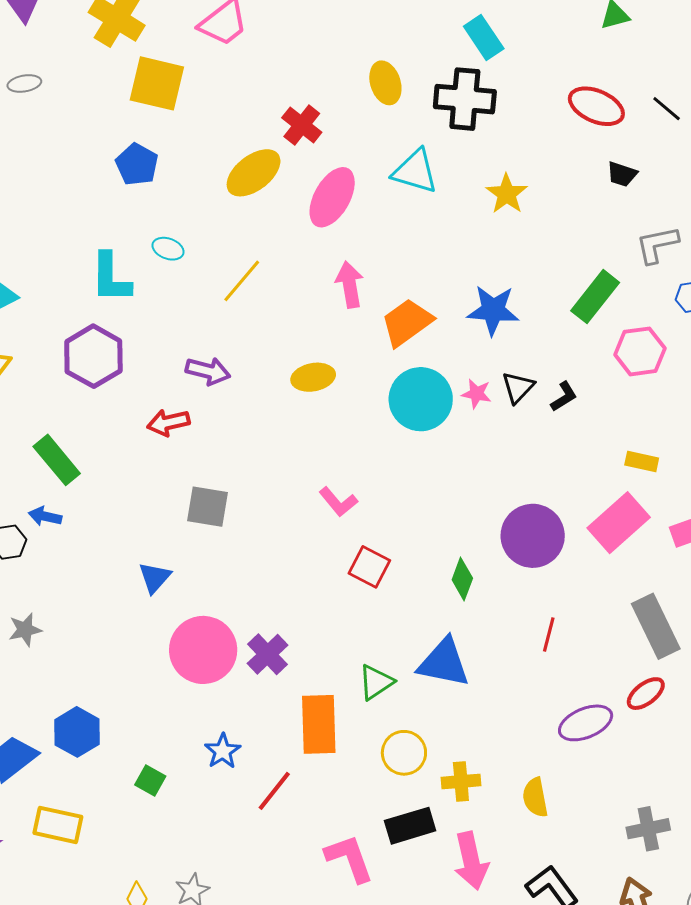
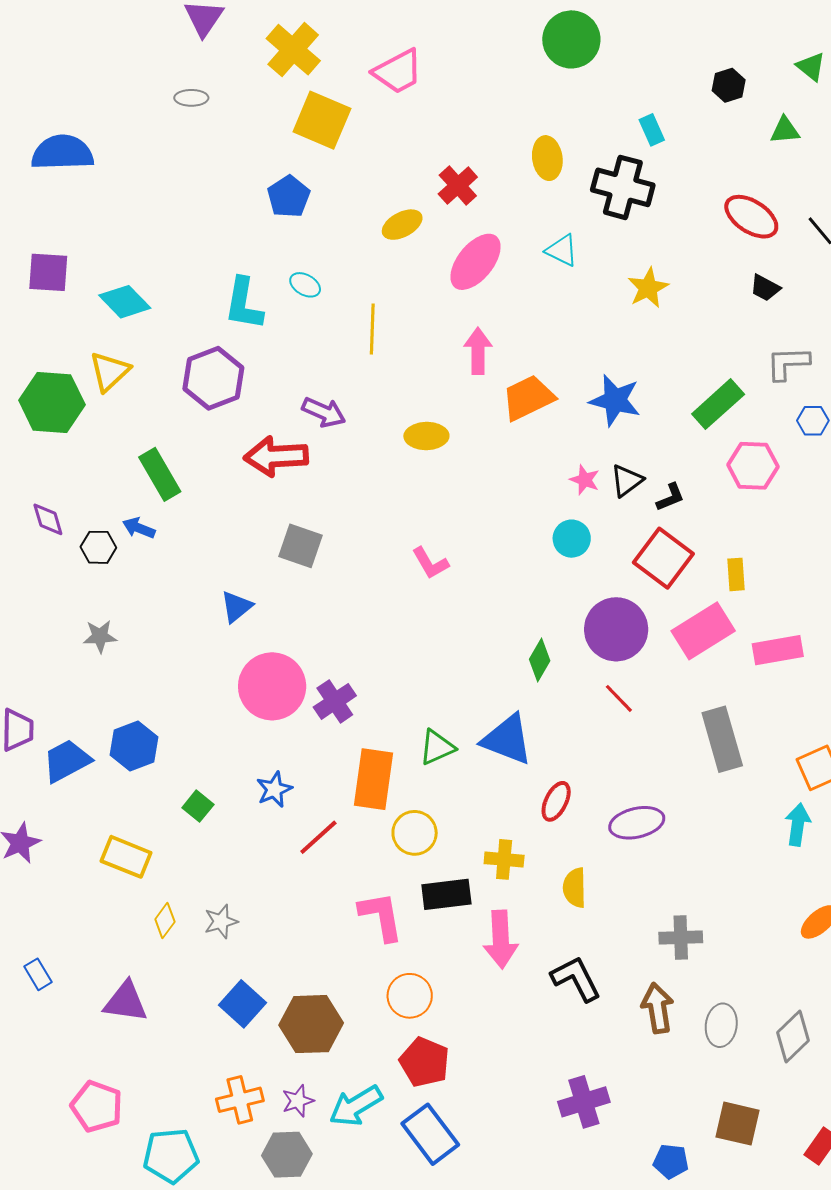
cyan rectangle: (484, 37) -> (652, 130), size x0.7
cyan triangle: (415, 171) -> (562, 250), size x0.7
yellow ellipse: (254, 173) -> (402, 225), size x0.7
yellow line: (242, 281) -> (372, 329), turned -48
cyan circle: (421, 399) -> (572, 539), moved, size x0.6
red arrow: (168, 423) -> (276, 456), size x1.5
yellow rectangle: (642, 461) -> (736, 574), turned 64
red square: (369, 567) -> (663, 558), moved, size x1.4
red line: (549, 635) -> (619, 698), moved, turned -68
red ellipse: (646, 694) -> (556, 801), moved, turned -36
yellow circle: (404, 753) -> (415, 833), moved
yellow rectangle: (58, 825) -> (126, 857), moved

